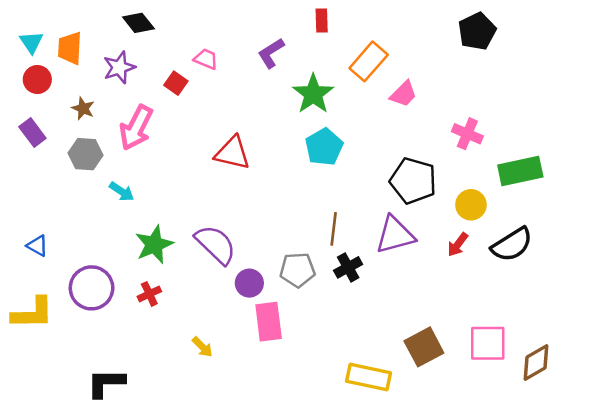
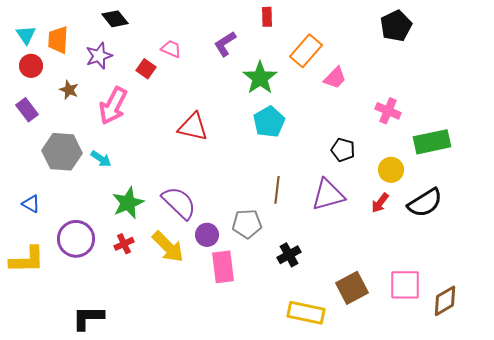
gray hexagon: (85, 154) -> (62, 152), moved, size x1.4
black pentagon: (413, 181) -> (343, 150), size x0.6
black cross: (348, 267) -> (289, 255), moved
yellow arrow: (202, 347) -> (168, 247), moved, size x1.8

